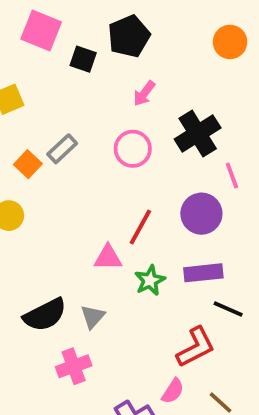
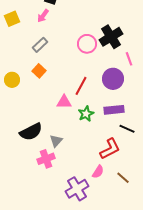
pink arrow: (144, 93) -> (43, 16), moved
pink circle: (133, 149) -> (87, 44), moved
orange square: (28, 164) -> (39, 71), moved
gray triangle: (93, 317) -> (56, 141), moved

